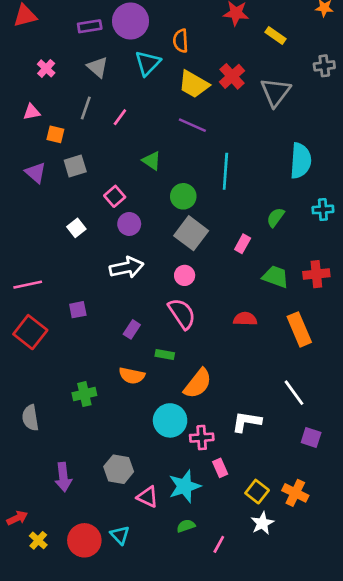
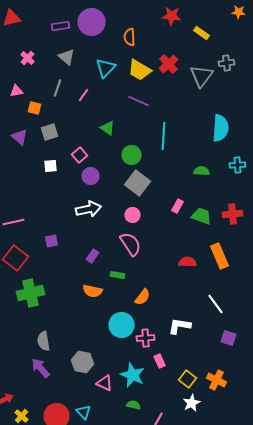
cyan triangle: (148, 63) -> (106, 68), moved
gray cross: (324, 66) -> (227, 63), moved
green semicircle: (276, 217) -> (202, 171), turned 56
white square: (76, 228) -> (51, 166), moved, turned 32
pink rectangle: (243, 244) -> (178, 206), moved
red semicircle: (245, 319) -> (188, 262), moved
orange semicircle: (198, 383) -> (143, 297), size x0.7
green cross: (84, 394) -> (31, 293), moved, size x1.5
gray semicircle: (30, 418) -> (44, 341), moved
purple arrow: (63, 477) -> (41, 368), turned 145
cyan star: (185, 486) -> (133, 375), turned -30
green semicircle: (186, 526) -> (134, 405), turned 32

